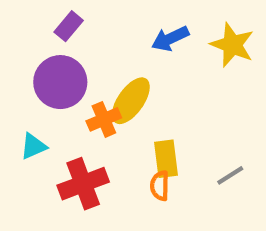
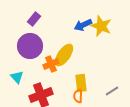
yellow star: (232, 45) -> (101, 26), moved
cyan triangle: (33, 146) -> (17, 77), turned -48

